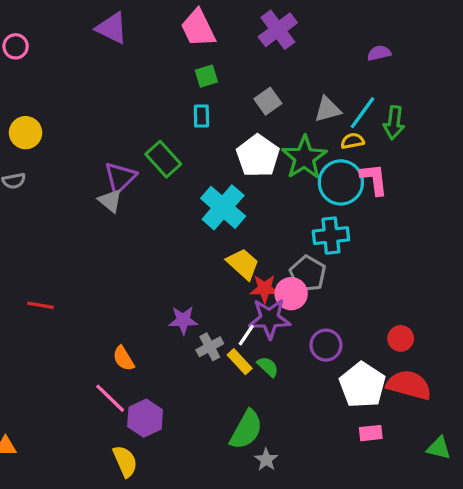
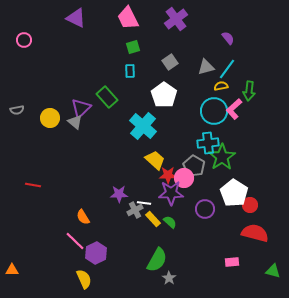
pink circle: (16, 46) -> (24, 40), moved
purple semicircle: (379, 53) -> (228, 38), moved, turned 64
green arrow: (394, 123) -> (249, 91), moved
yellow circle: (26, 133) -> (50, 118), moved
green star: (304, 158) -> (222, 157), moved
pink L-shape: (374, 179) -> (234, 109), turned -125
white line: (246, 335) -> (144, 203), moved, turned 64
white pentagon: (362, 385) -> (234, 193), moved

